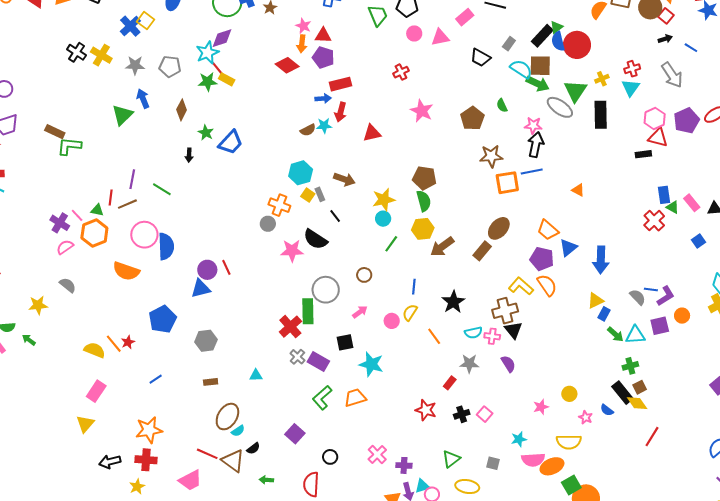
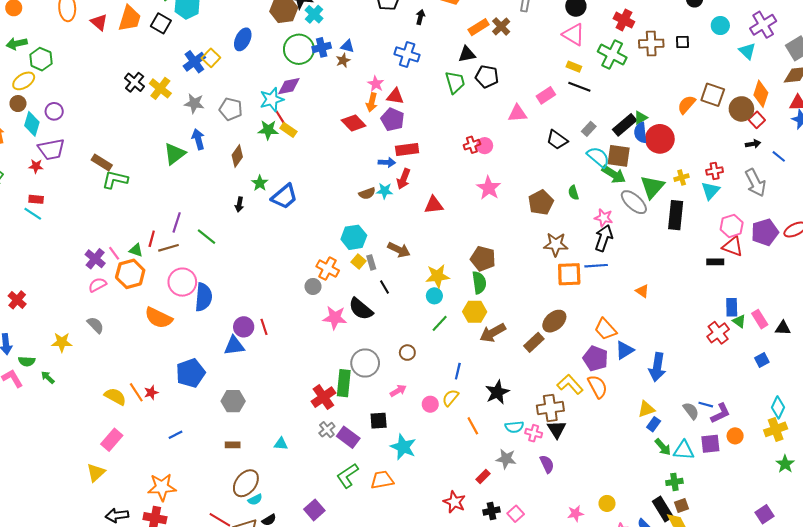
pink circle: (414, 33) -> (485, 146), moved

